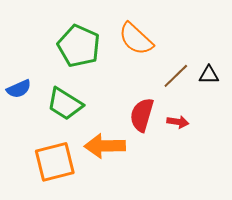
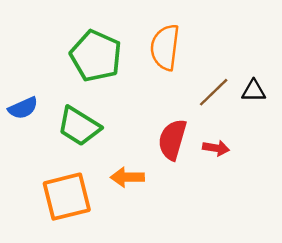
orange semicircle: (136, 39) -> (165, 47), turned 54
orange arrow: (105, 146) -> (127, 177), size x0.7

